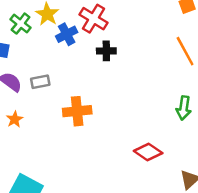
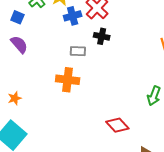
gray rectangle: (40, 82) -> (78, 51), moved
orange star: (15, 119) -> (15, 98), moved

